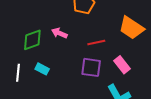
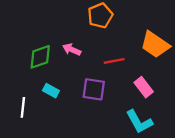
purple square: (91, 67) -> (94, 89), moved
white line: (18, 73) -> (23, 107), moved

